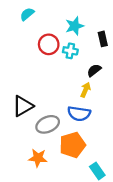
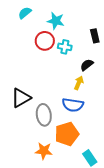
cyan star: (75, 26) -> (56, 21), moved, turned 30
gray ellipse: (48, 124) -> (44, 115), turned -75
orange star: (38, 158) -> (44, 151), moved

